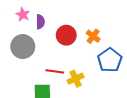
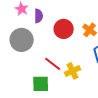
red line: (55, 71) -> (53, 64), turned 30

